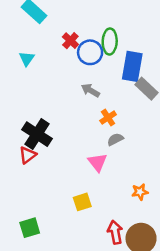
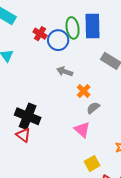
blue rectangle: (132, 66) -> (92, 26), moved
red triangle: (28, 155) -> (23, 135), turned -35
yellow square: (82, 202) -> (92, 164), moved

